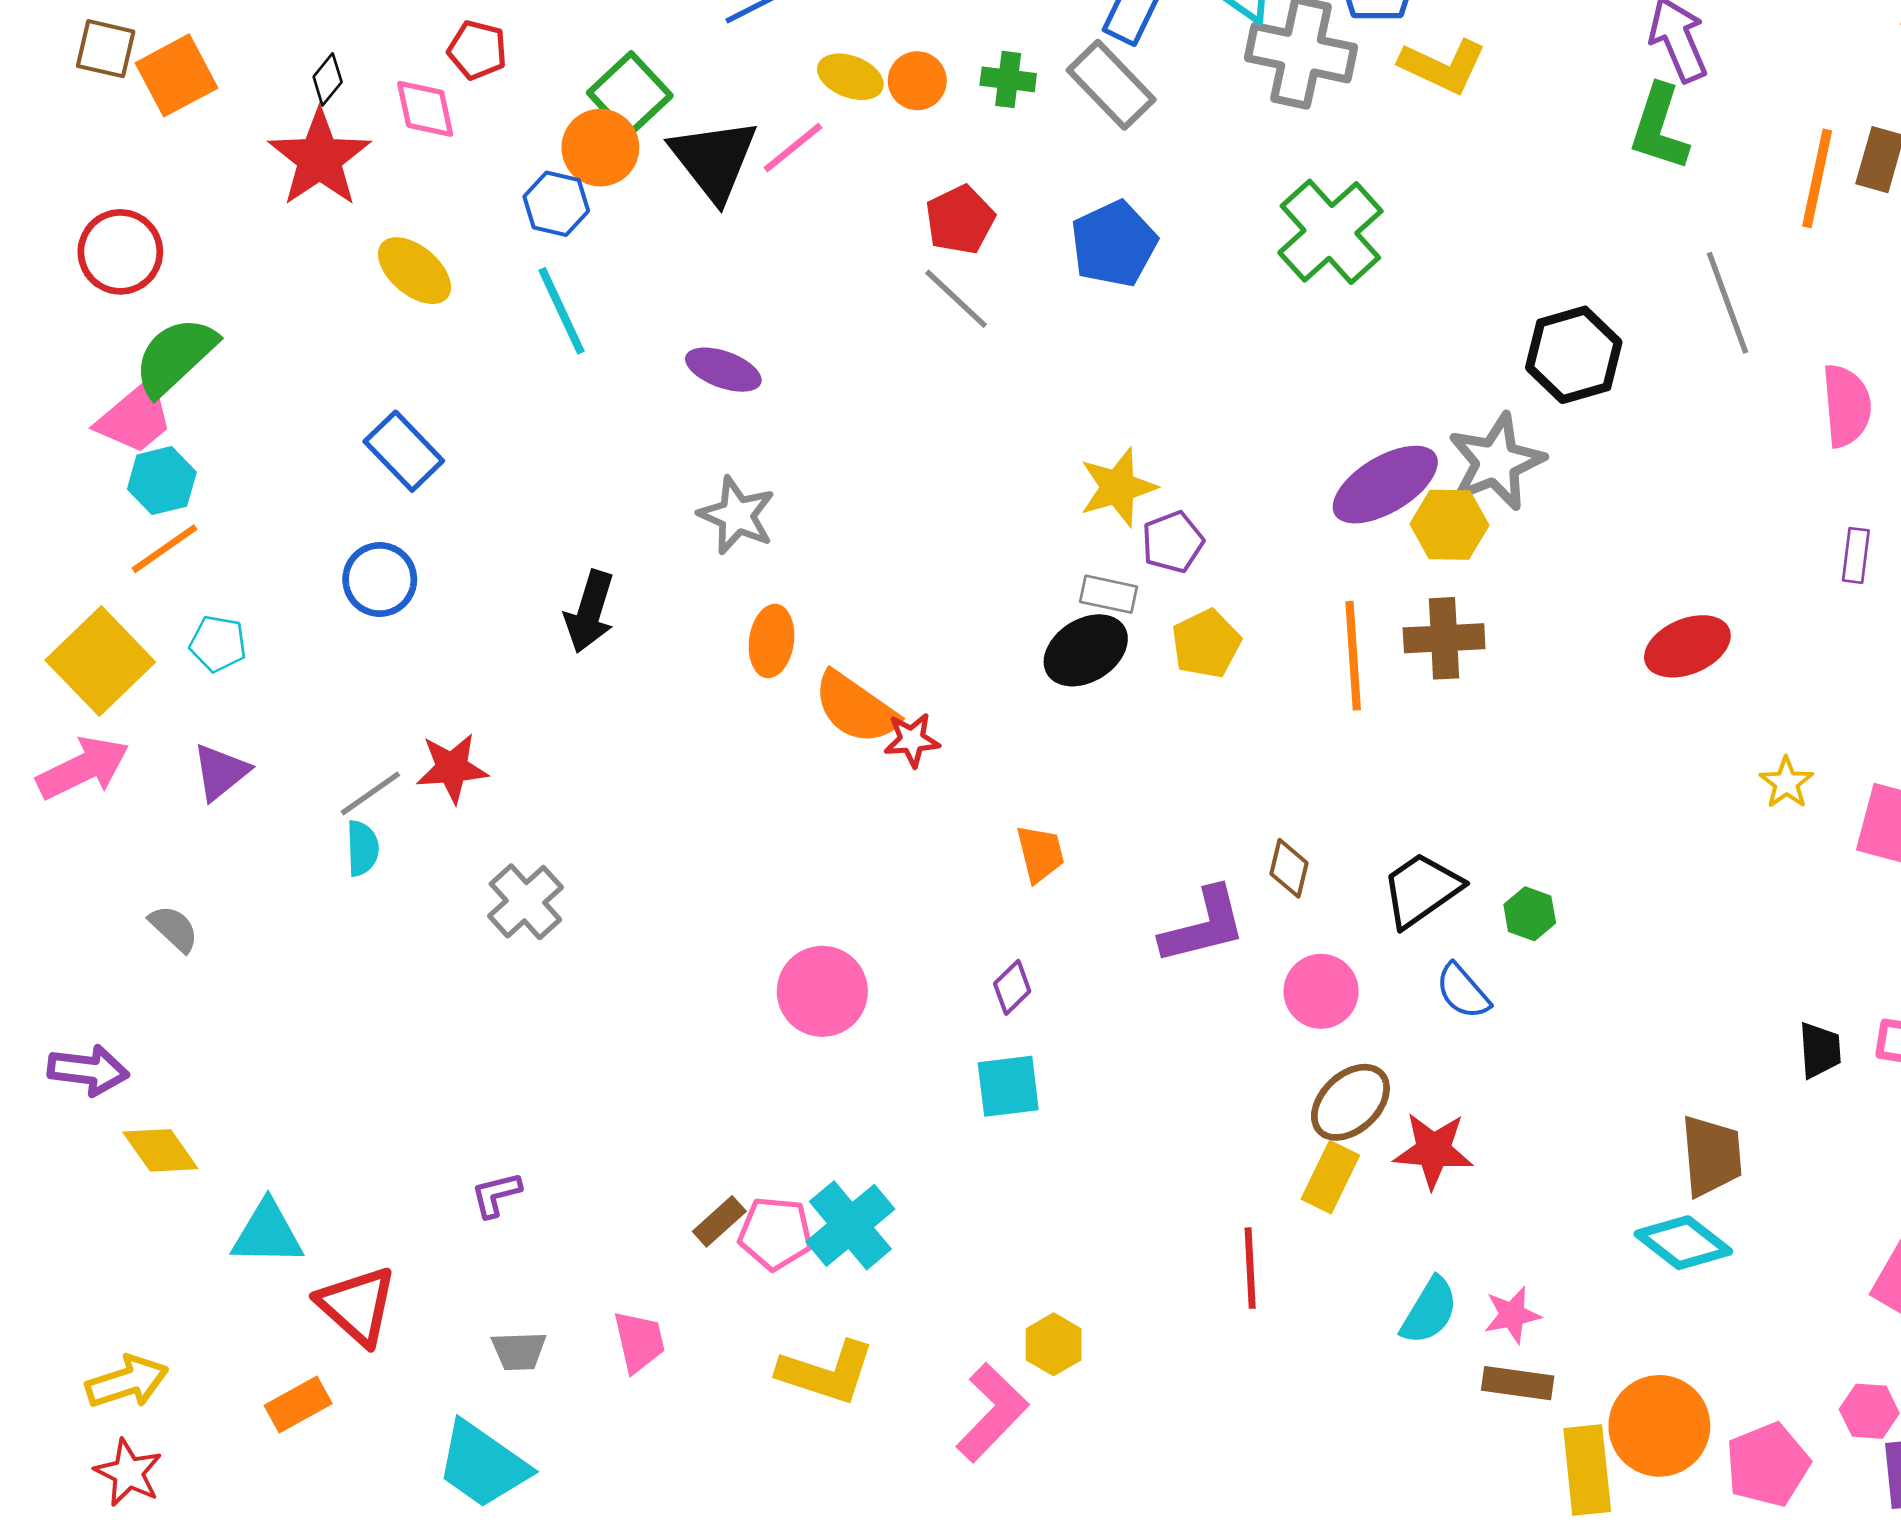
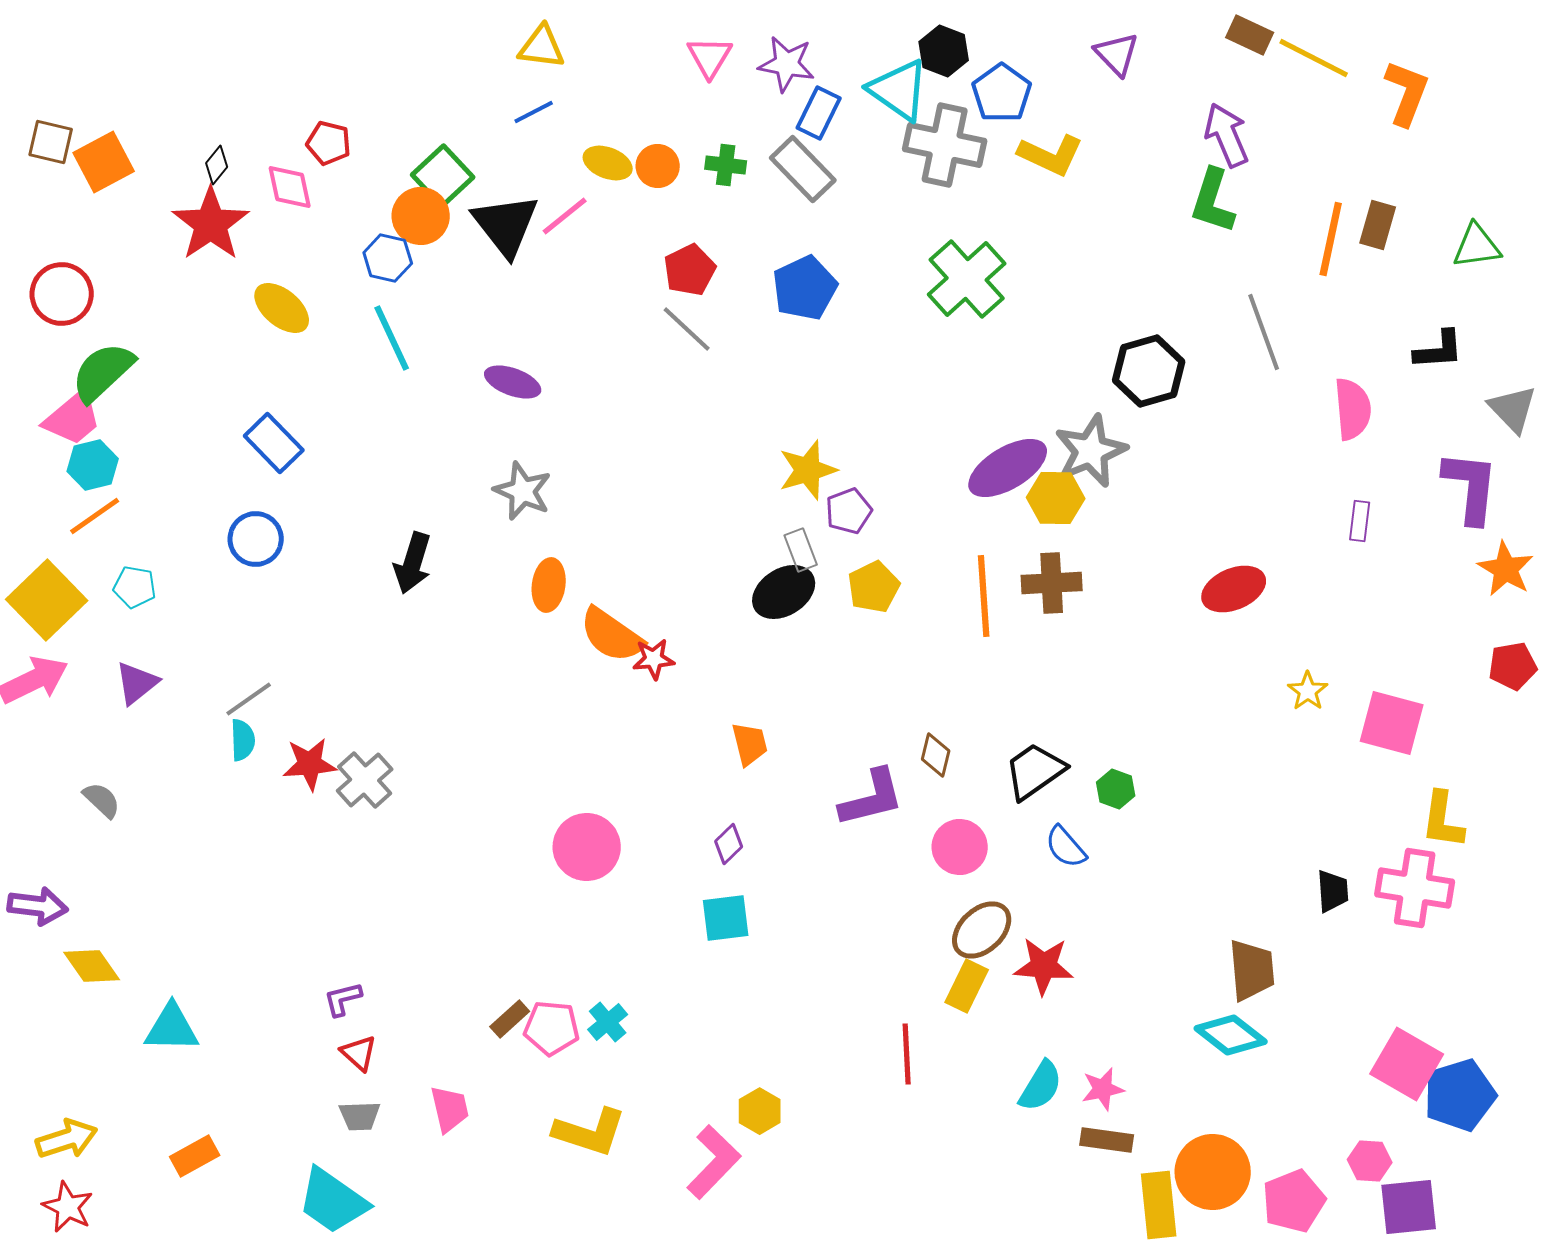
gray rectangle: (1108, 594) -> (801, 550), turned 57
red star: (452, 768) -> (310, 764), moved
cyan cross: (850, 1225) -> (608, 1022), size x0.6
red triangle: (357, 1306) -> (359, 1053), moved, size x0.6

